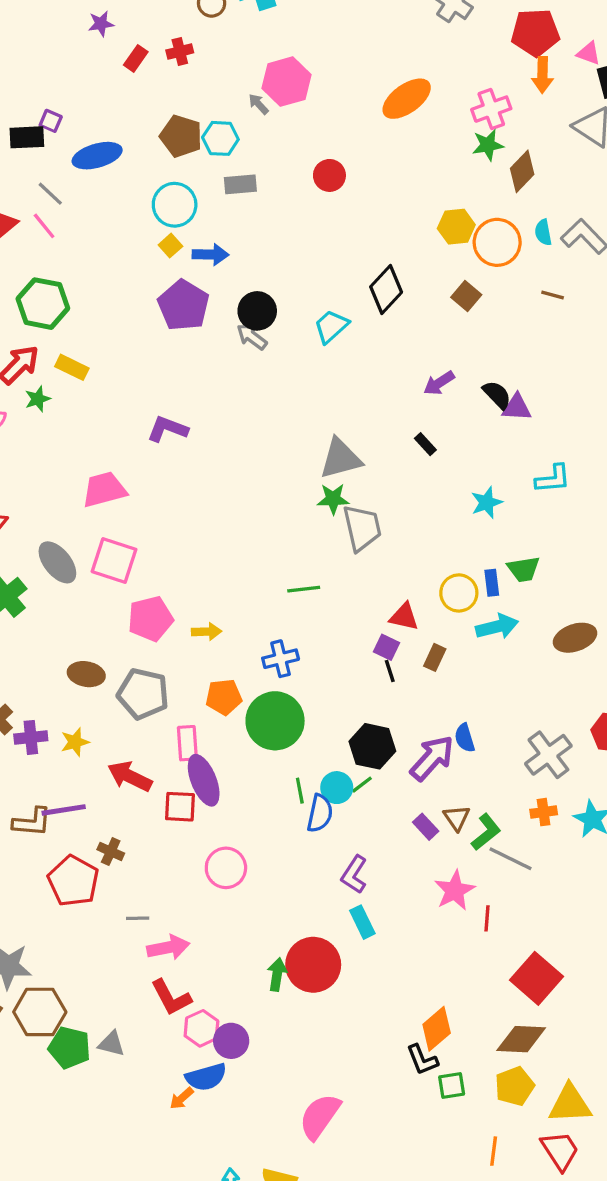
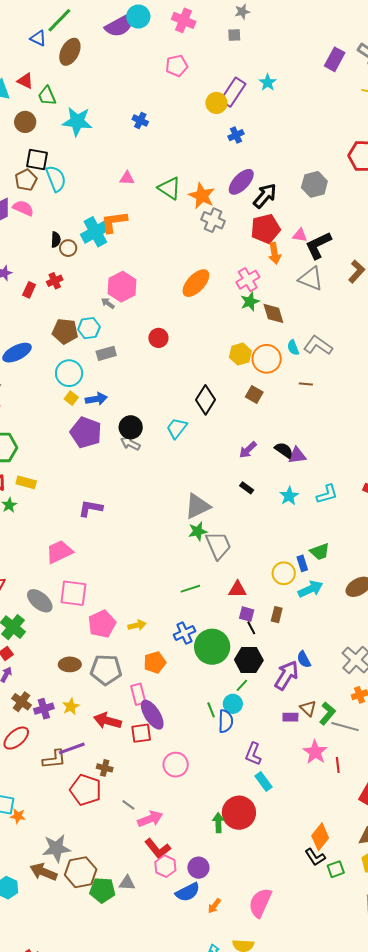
brown diamond: (522, 171) -> (273, 313), turned -50
cyan star: (487, 503) -> (289, 496), moved
red triangle: (404, 617) -> (237, 589), moved
green circle: (275, 721) -> (212, 647), moved
black hexagon: (372, 746) -> (249, 660), moved
green line: (362, 785) -> (242, 685), moved
purple rectangle: (426, 827) -> (290, 717), turned -35
gray line: (138, 918) -> (128, 805), turned 48
pink hexagon: (201, 1028) -> (165, 866), moved
orange arrow: (182, 1098) -> (214, 906), moved

